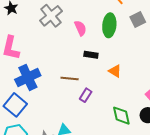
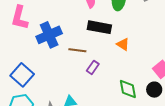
black rectangle: (91, 55) -> (99, 27), size x1.6
blue cross: (28, 77) -> (49, 35), moved

